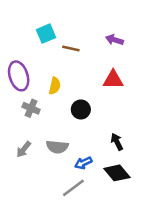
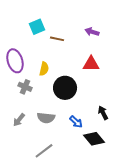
black circle: (81, 109) -> (65, 88), size x1.5
black arrow: (117, 142) -> (103, 113), moved
blue arrow: (83, 163) -> (76, 122), moved, turned -112
gray line: (73, 188) -> (44, 151), moved

